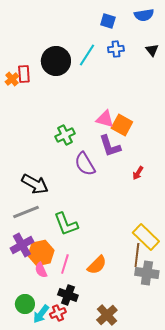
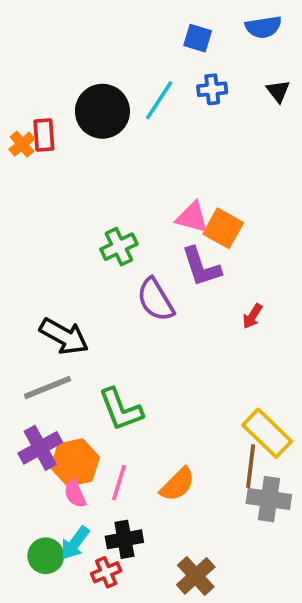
black cross: (68, 295) -> (124, 539), turned -30
cyan arrow: (41, 314) -> (75, 543), moved

